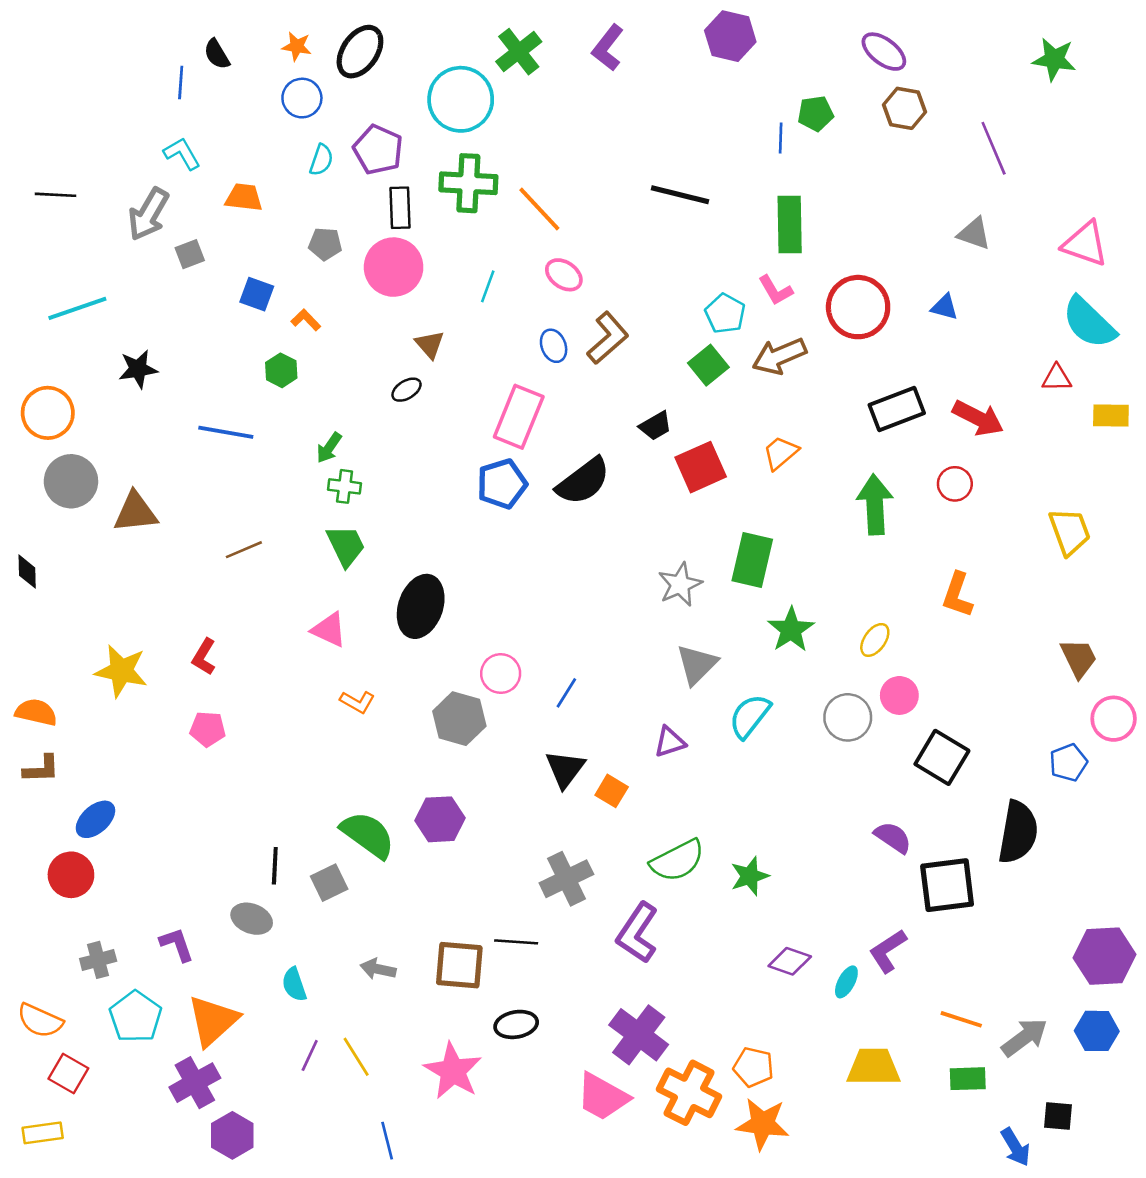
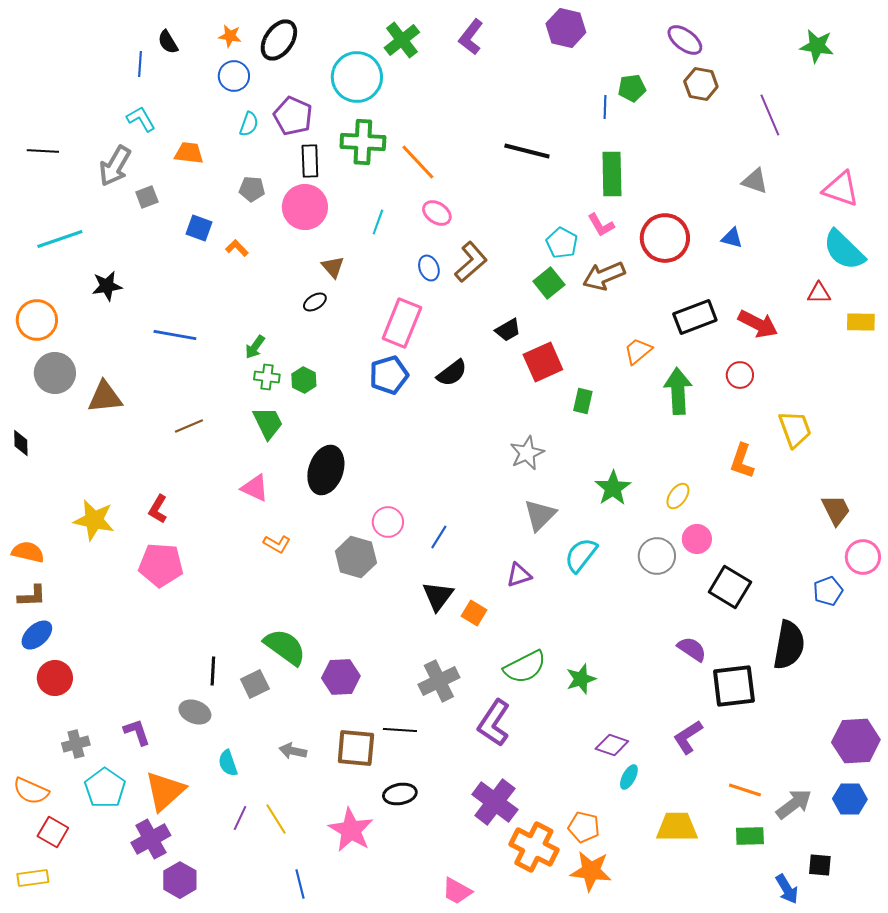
green hexagon: (281, 370) -> (304, 380), moved
orange trapezoid: (781, 453) -> (638, 351), moved
black semicircle: (583, 481) -> (452, 373), size x0.7
yellow trapezoid: (1070, 532) -> (795, 429), moved
green rectangle: (752, 560) -> (583, 401), moved, size x0.6
pink pentagon: (208, 729) -> (161, 565), size x1.6
blue ellipse: (95, 819) -> (37, 635), moved
purple hexagon: (440, 819) -> (341, 677), moved
cyan ellipse: (846, 982) -> (629, 777), moved
pink trapezoid: (603, 1097) -> (457, 891), moved, size x0.7

